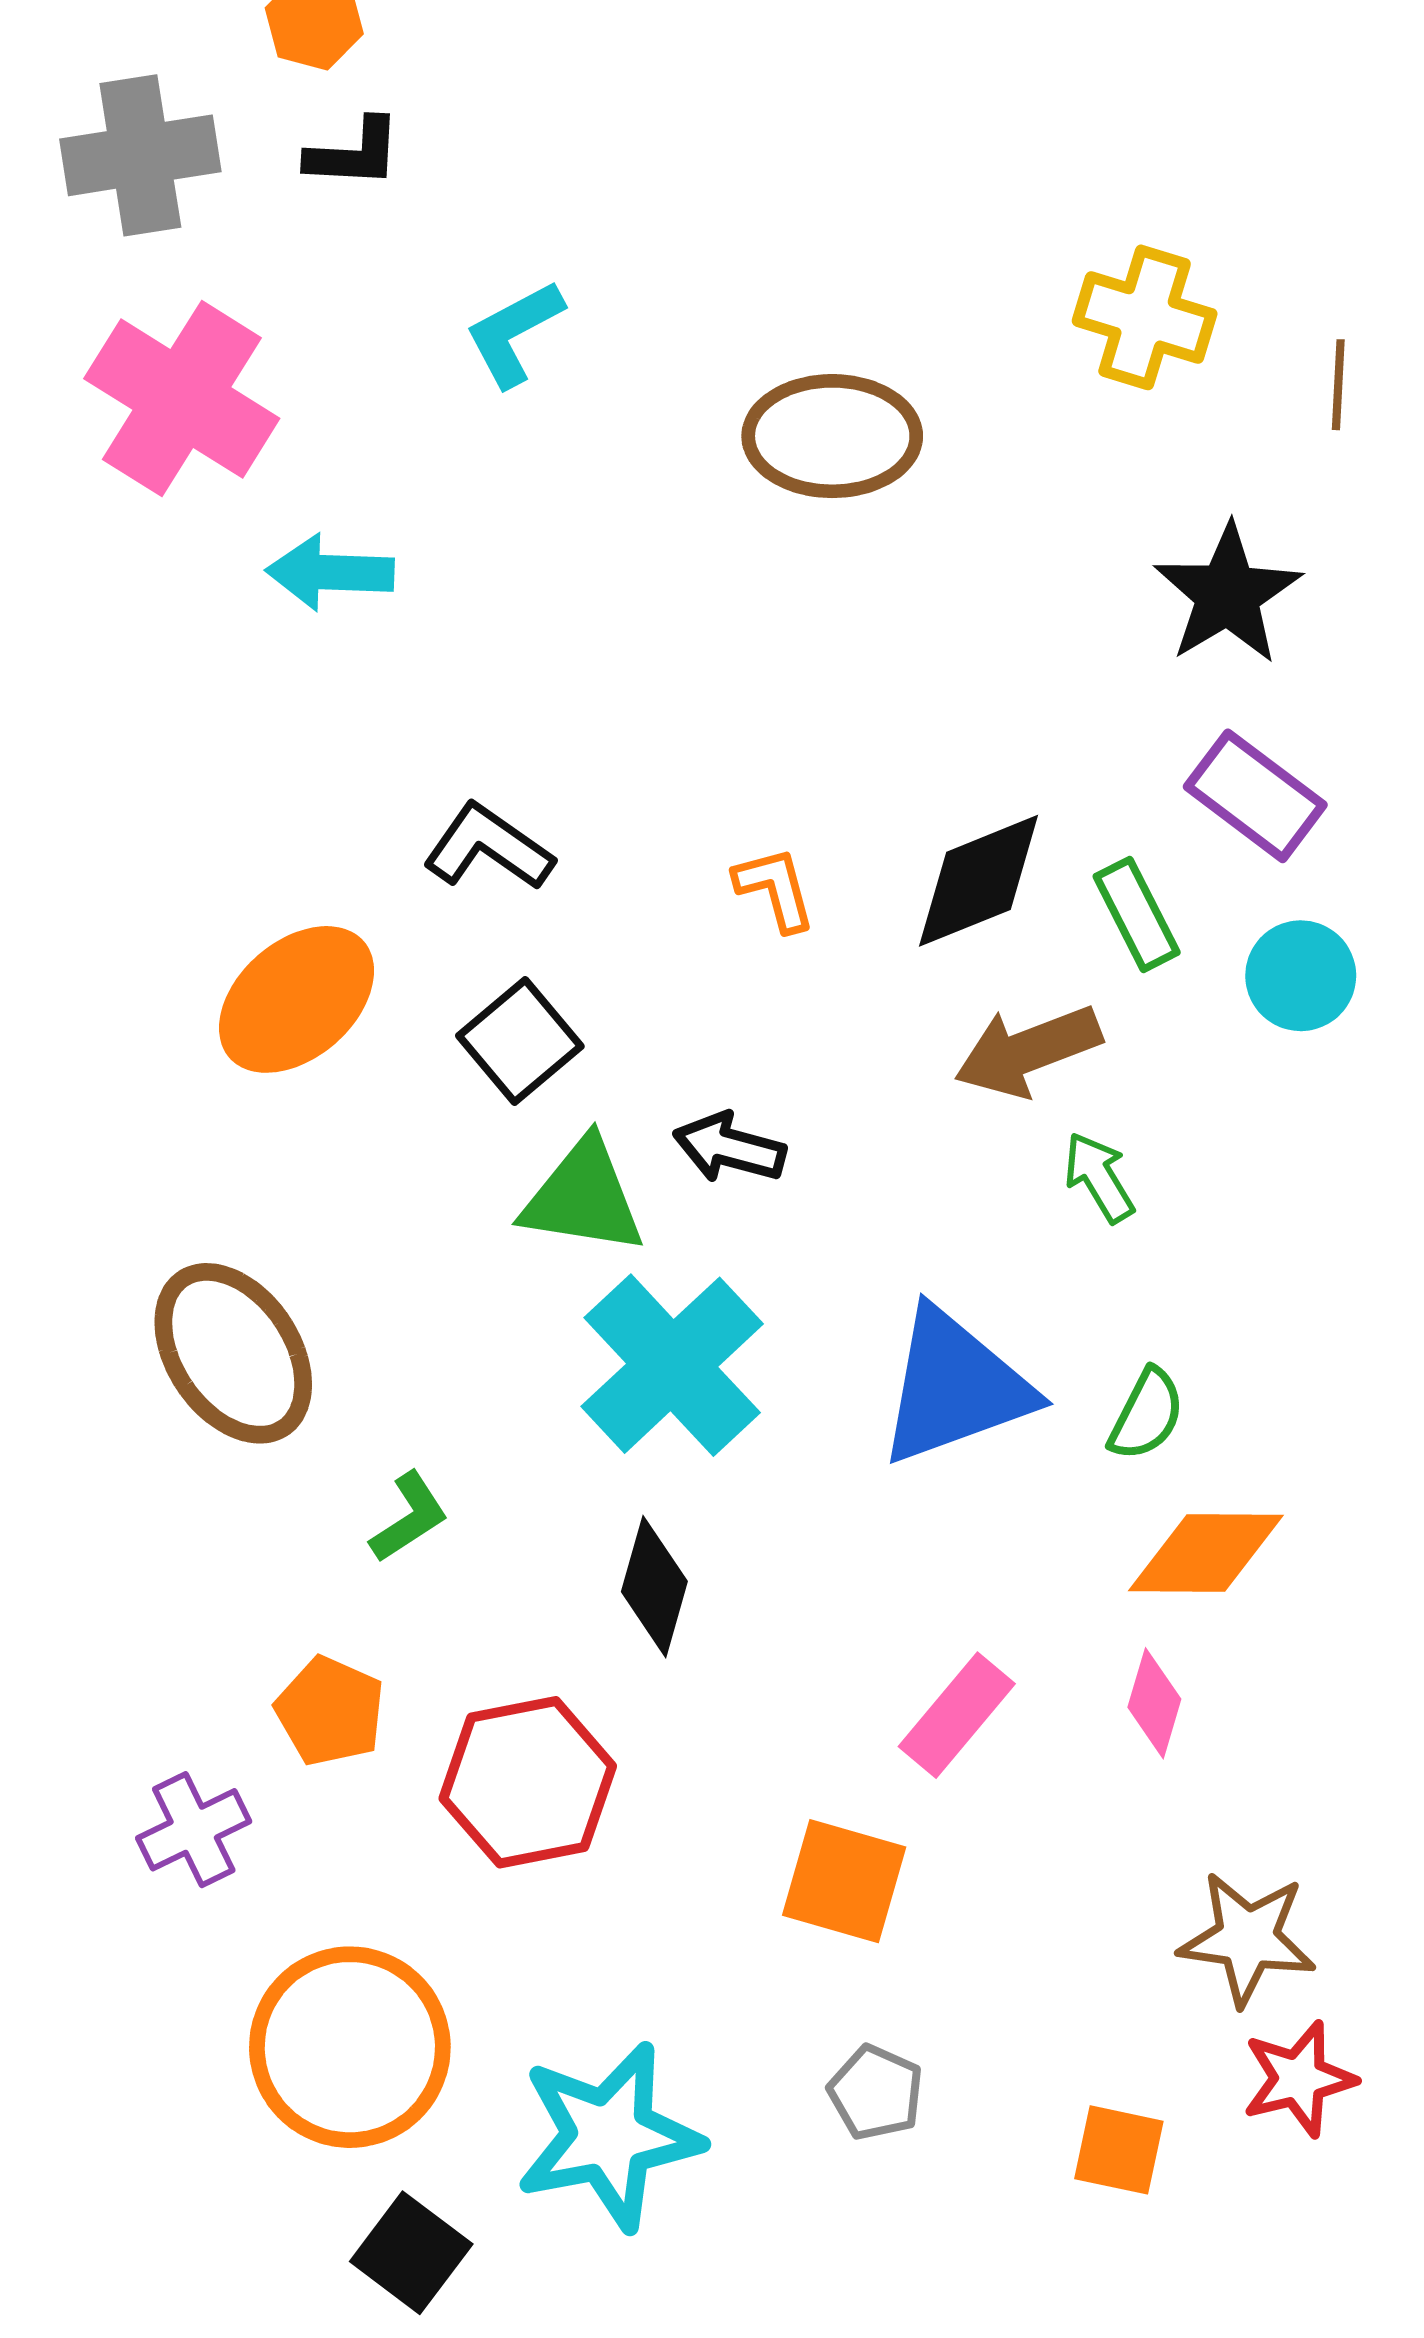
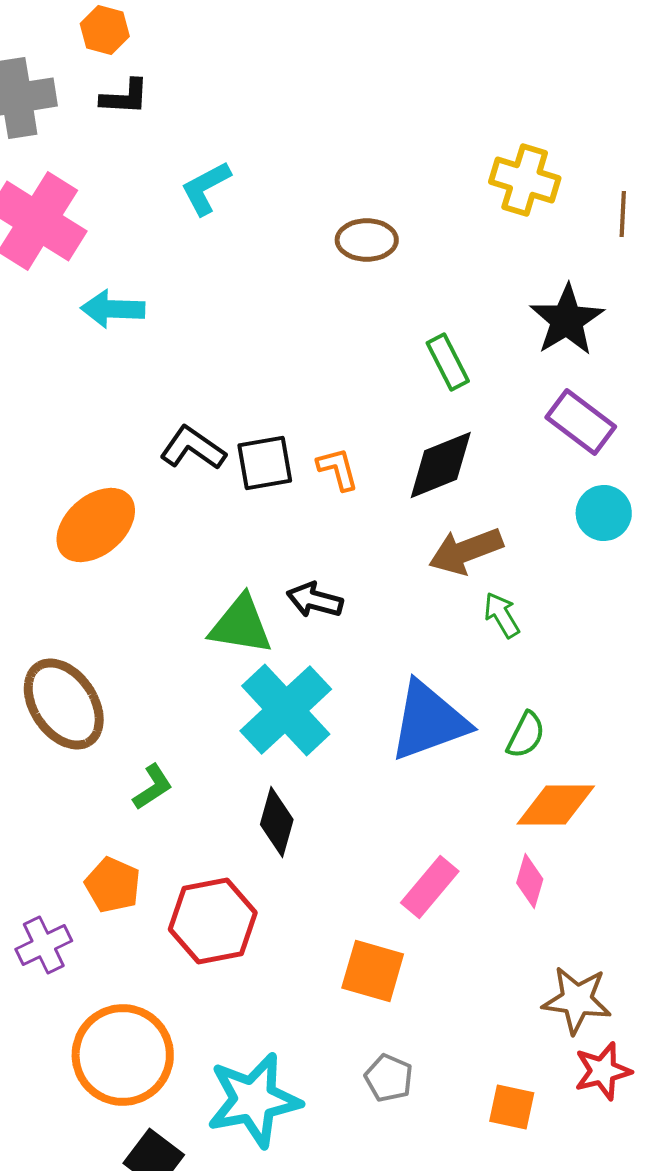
brown ellipse: (832, 436) -> (367, 240), size x0.7
green rectangle: (1137, 914) -> (448, 362), moved
black square: (520, 1041) -> (265, 463), moved, turned 30

